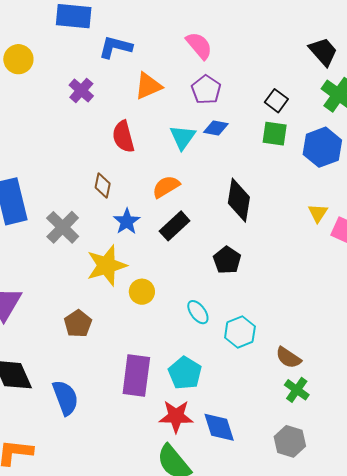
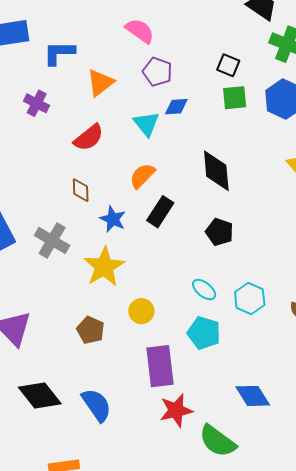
red semicircle: (123, 137) -> (89, 138), turned -100
yellow circle: (142, 292) -> (141, 311), moved
cyan pentagon: (185, 373) -> (204, 333), moved
red star: (176, 416) -> (176, 410), moved

